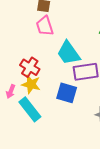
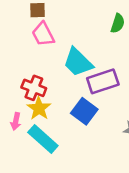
yellow star: (31, 84) -> (39, 108), turned 30
blue square: (67, 93) -> (84, 111), turned 30

